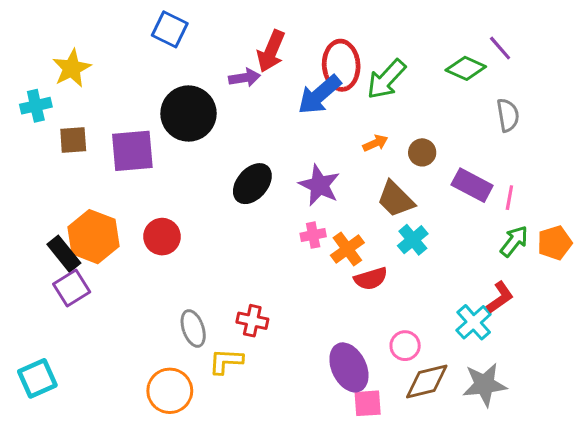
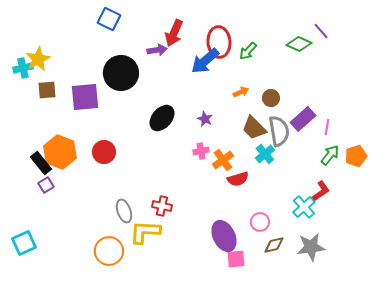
yellow star: (72, 68) -> (38, 59), moved
green arrow: (386, 79) -> (248, 51), size x0.7
gray semicircle: (508, 115) -> (279, 131), moved, size x1.4
purple star: (319, 185) -> (205, 119), size x0.6
purple rectangle: (472, 185) -> (303, 119), turned -70
purple square: (72, 288) -> (46, 185), size x0.7
yellow L-shape: (226, 361) -> (145, 232), size x1.4
brown diamond: (427, 381) -> (274, 245), size x0.7

